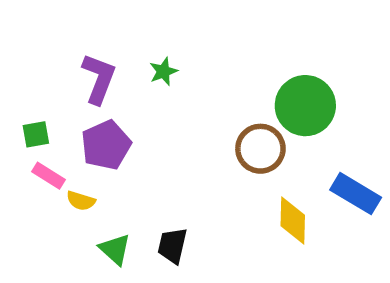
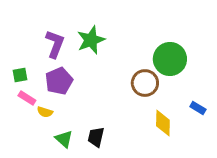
green star: (163, 71) -> (91, 40), size x1.8
blue rectangle: (356, 194) -> (198, 108), size x0.6

